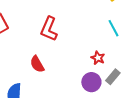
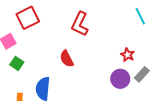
cyan line: (114, 28) -> (140, 16), moved

